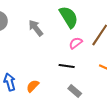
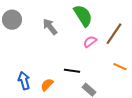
black line: (67, 66) -> (72, 71), moved

